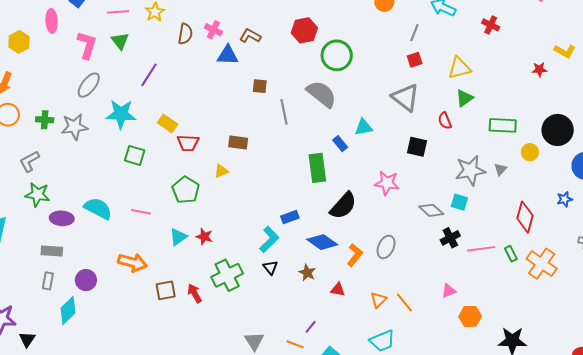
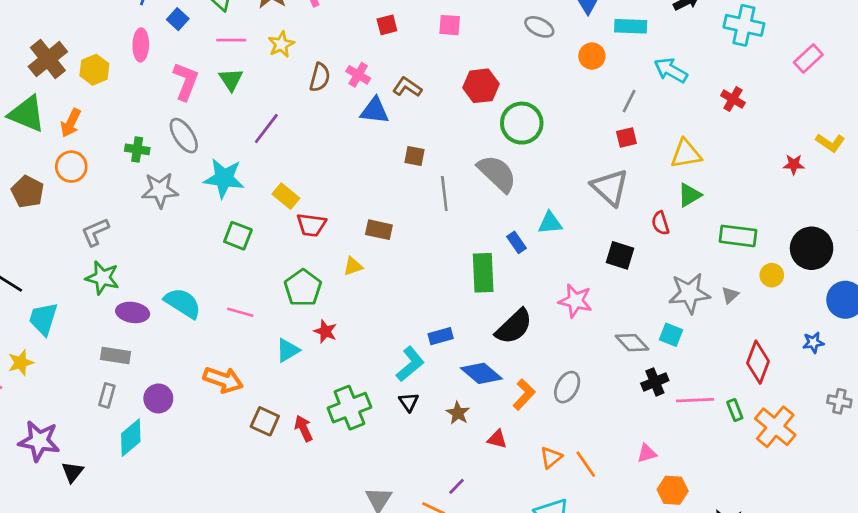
gray ellipse: (89, 85) -> (184, 136), turned -76
green cross: (45, 120) -> (137, 149), moved
red star: (204, 237) -> (325, 331), moved
brown square: (166, 290) -> (265, 421), turned 30

